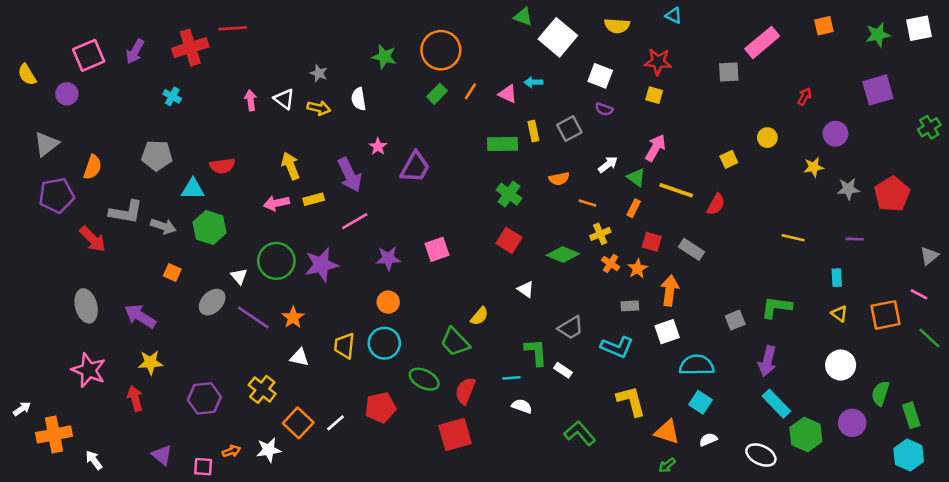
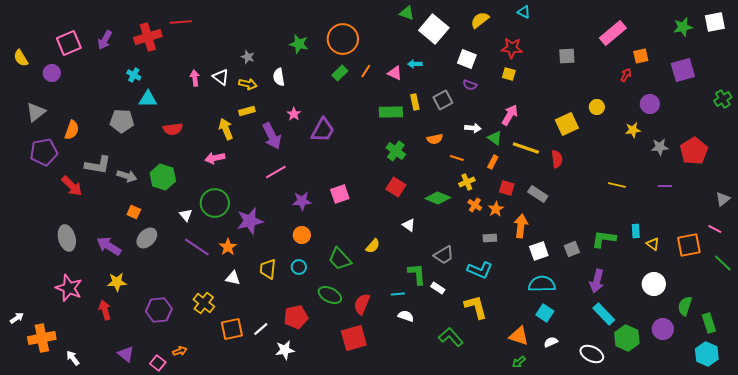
yellow semicircle: (617, 26) -> (480, 20), turned 138
orange square: (824, 26) -> (641, 56), moved
pink rectangle: (762, 42) -> (613, 33), moved
yellow square: (729, 159) -> (567, 124), size x1.6
white arrow: (608, 165) -> (473, 128), turned 42
cyan triangle: (193, 189) -> (148, 99), moved
yellow rectangle: (314, 199) -> (247, 111), moved
red semicircle: (716, 204) -> (557, 159), turned -36
purple star: (321, 265) -> (250, 221), moved
cyan rectangle: (837, 278) -> (636, 231), moved
gray ellipse: (212, 302) -> (147, 238), moved
white square: (667, 332) -> (539, 251), moved
green trapezoid: (455, 342) -> (340, 259), moved
cyan circle: (384, 343) -> (299, 267), size x0.6
yellow L-shape: (631, 401) -> (476, 307), moved
orange square: (298, 423) -> (232, 329), turned 35
white star: (269, 450) -> (285, 350), moved
pink square: (203, 467) -> (158, 363), turned 35

